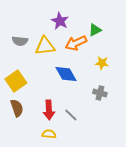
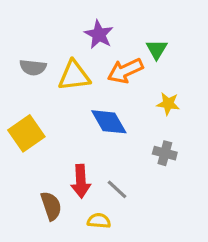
green triangle: (95, 30) -> (157, 49), turned -32
brown semicircle: (17, 108) -> (51, 206), moved
yellow semicircle: (49, 134) -> (99, 221), moved

